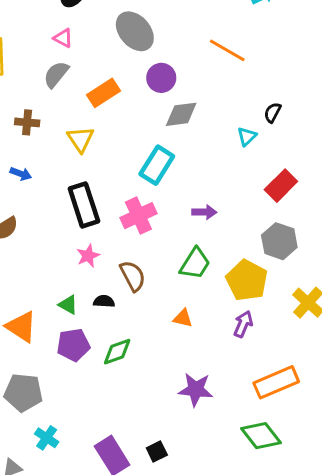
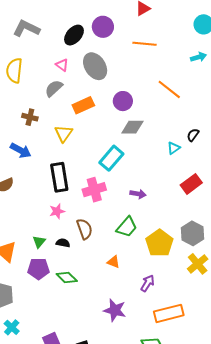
gray ellipse: (135, 31) -> (95, 66), moved
blue arrow: (21, 174) -> (21, 150), size x1.5
gray hexagon: (279, 241) -> (193, 233), moved
green triangle: (68, 305) -> (39, 242), turned 32
purple arrow: (243, 324) -> (148, 283), moved
green diamond: (117, 352) -> (67, 277), turned 55

